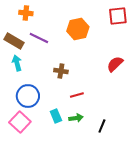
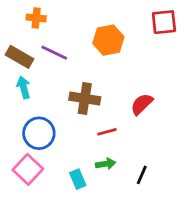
red semicircle: (115, 64) -> (142, 104), moved
brown cross: (61, 71) -> (85, 98), size x1.5
cyan rectangle: (56, 116) -> (78, 179), moved

